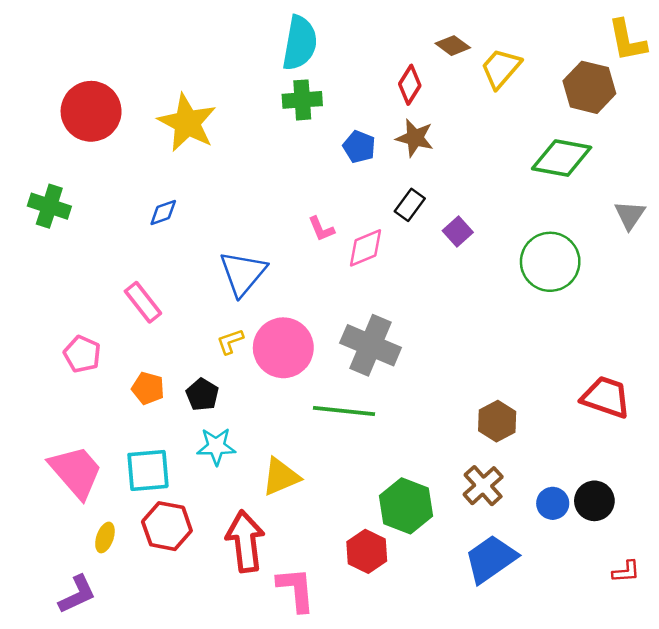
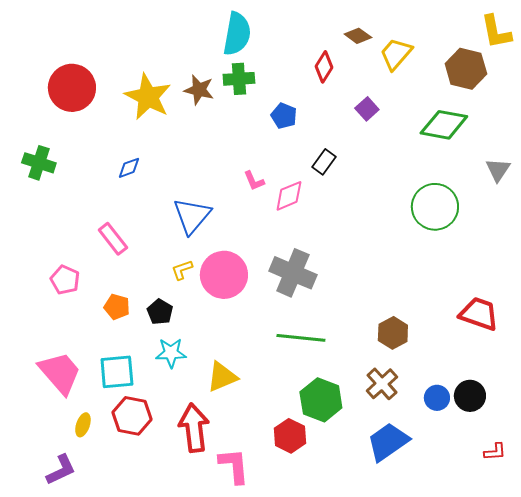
brown star: (415, 138) -> (199, 90), moved
purple square: (458, 231) -> (367, 109), moved
green line: (344, 411) -> (301, 338), moved

